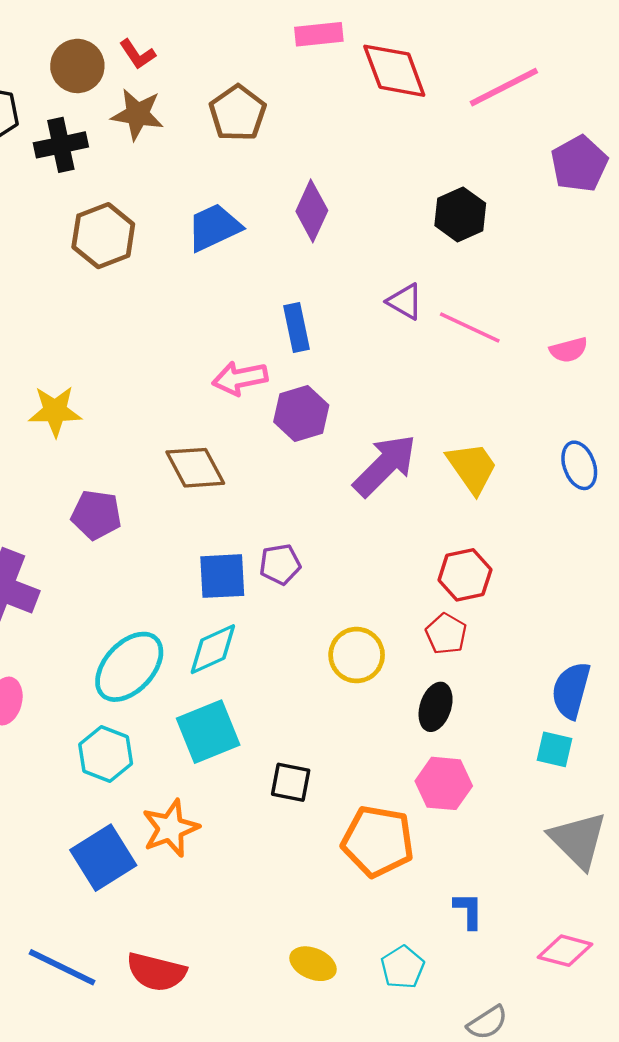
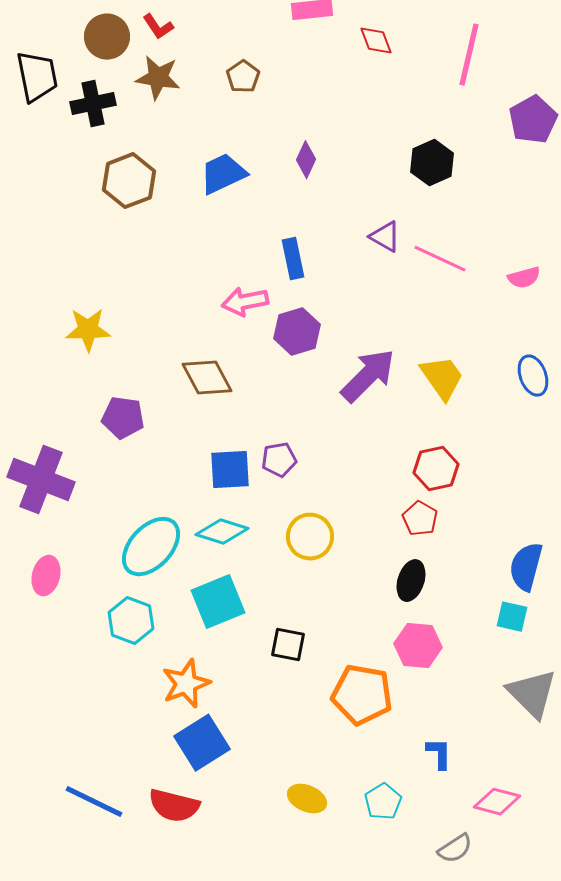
red diamond: (394, 71) -> (376, 41), size x0.6
pink line: (504, 87) -> (469, 55), turned -50
brown pentagon: (238, 113) -> (243, 77), size x0.7
purple diamond: (312, 211) -> (306, 160), size x0.7
cyan diamond: (213, 649) -> (222, 532), turned 42
yellow circle: (357, 655) -> (310, 537), moved
blue square: (103, 858) -> (202, 743), moved
pink diamond: (565, 951) -> (497, 802), moved

